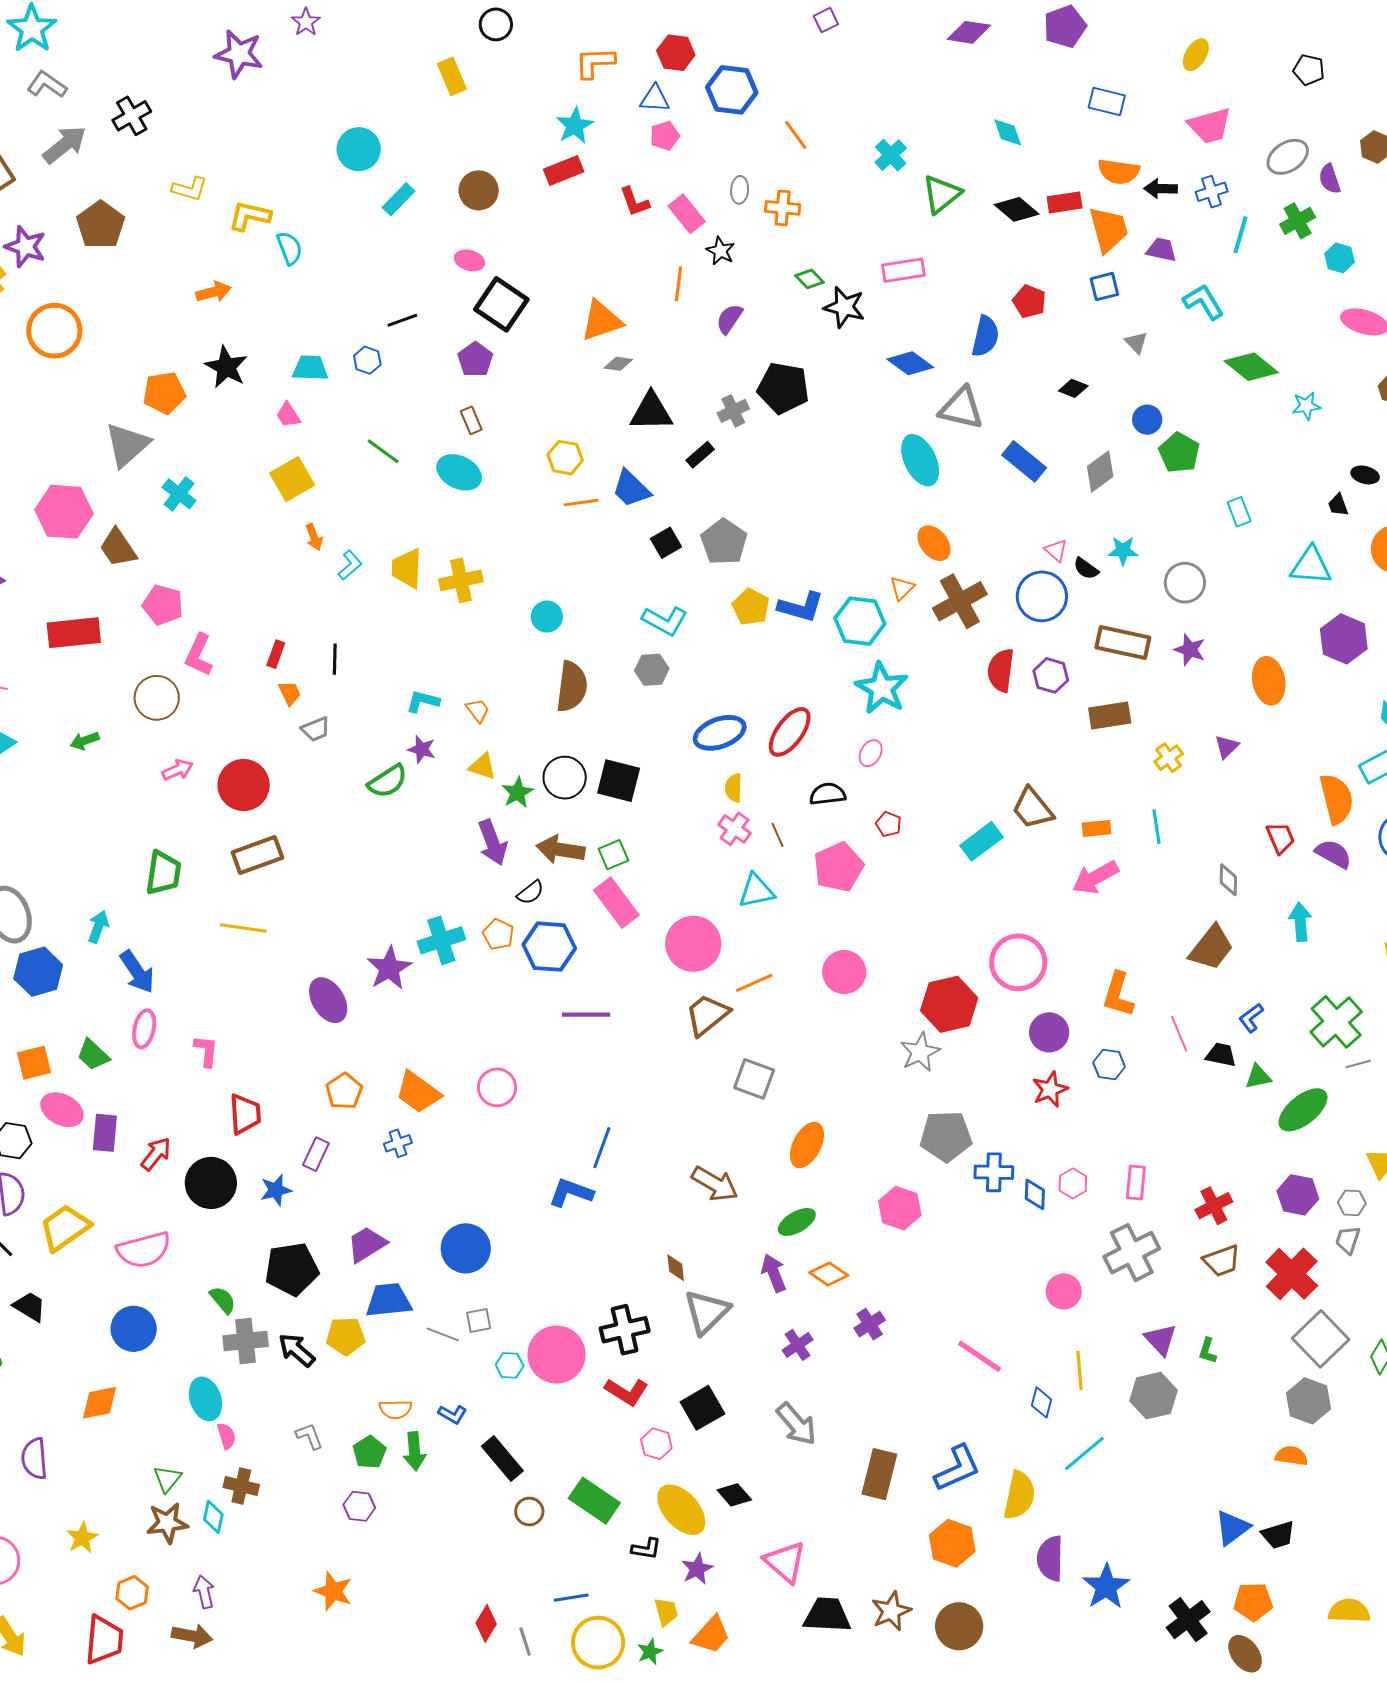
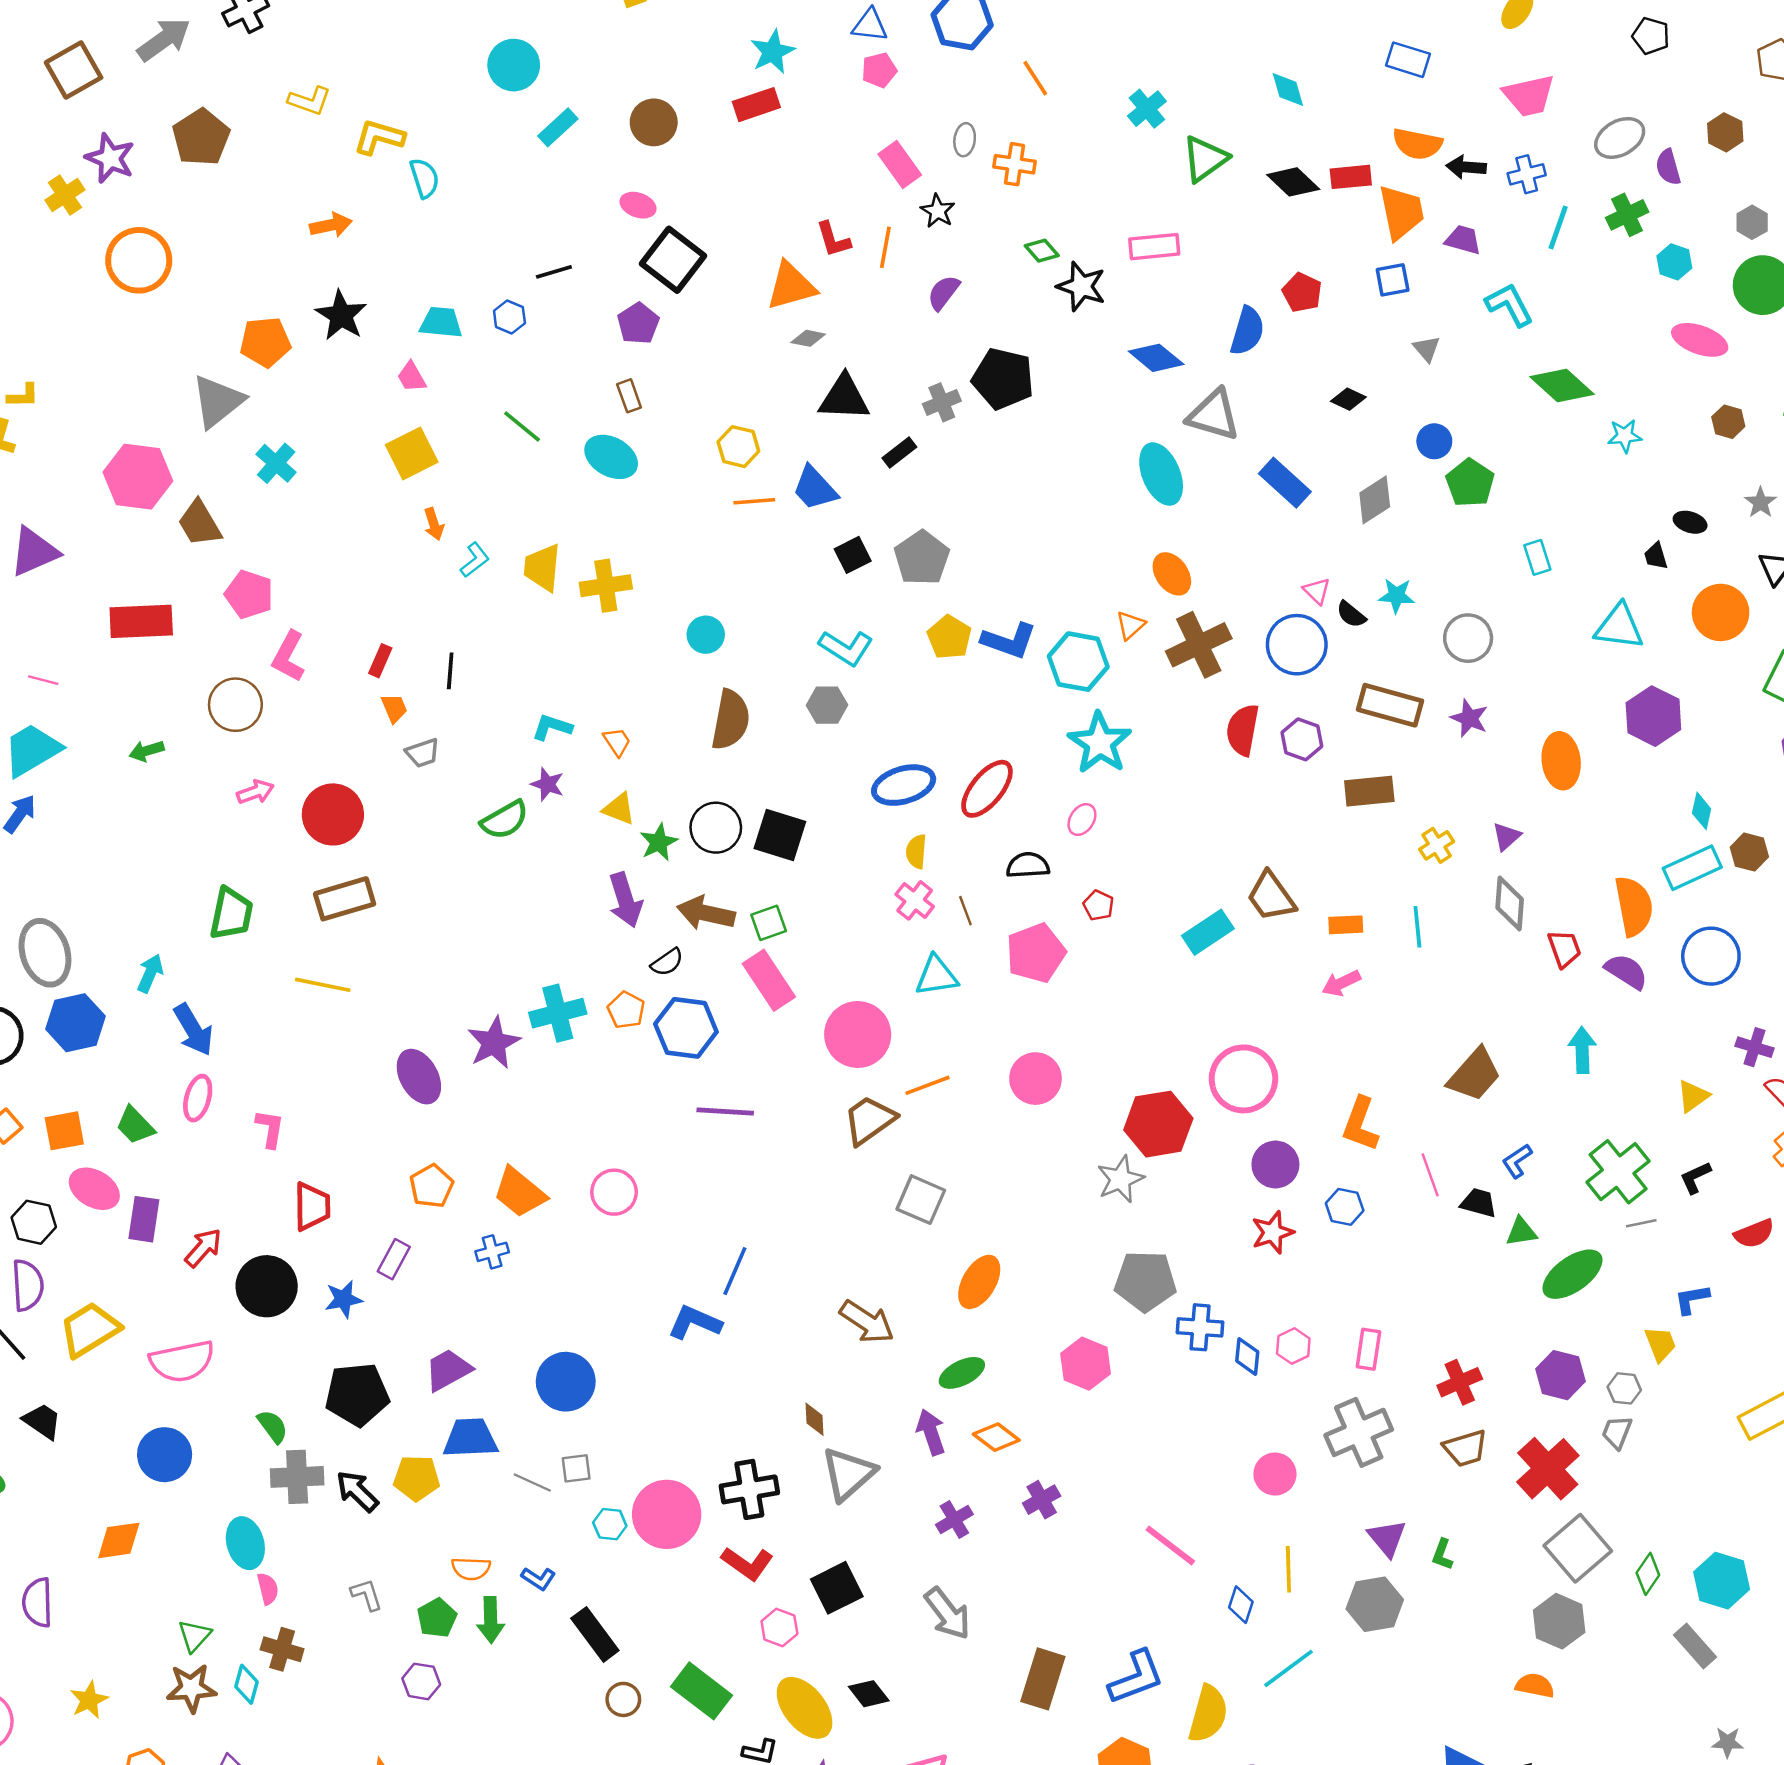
red L-shape: (635, 202) -> (833, 239), moved
pink arrow: (1095, 877) -> (1341, 983), size x0.7
gray diamond: (1228, 880) -> (1510, 904), moved, size x1.4

